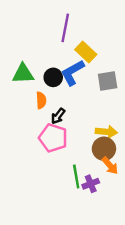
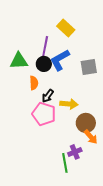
purple line: (65, 28) -> (45, 48), moved
yellow rectangle: (86, 52) -> (66, 28), moved
yellow arrow: (106, 132) -> (69, 104), moved
green line: (76, 176) -> (65, 163), moved

